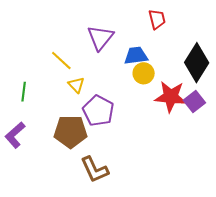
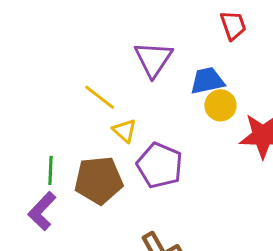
green line: (24, 92) -> (51, 170), moved
brown pentagon: (71, 132) -> (99, 180), moved

